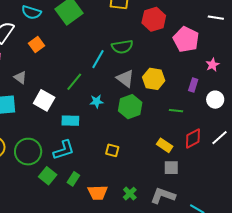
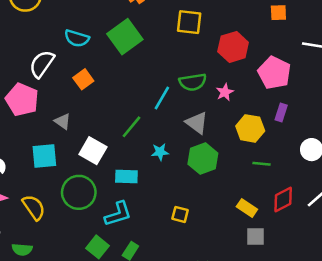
pink star: (213, 65) -> (225, 92), moved
yellow hexagon: (154, 79) -> (250, 128), moved
purple rectangle: (193, 85) -> (281, 113), moved
green circle: (28, 152) -> (79, 192), moved

